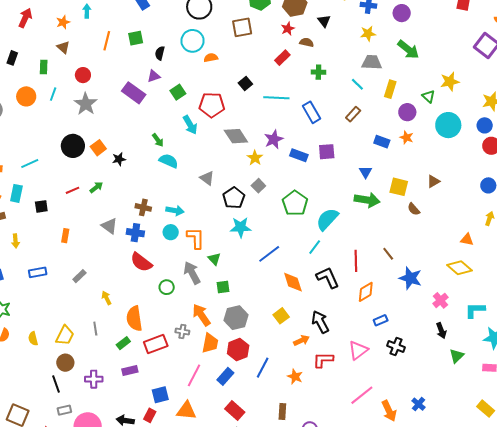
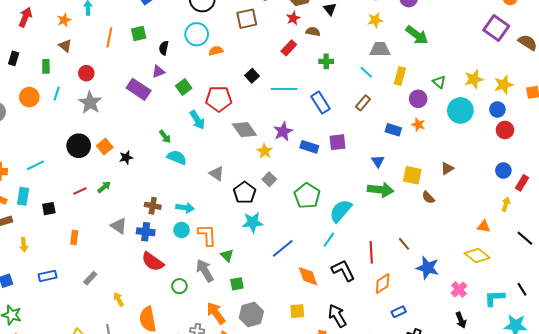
yellow star: (450, 82) -> (474, 79), moved
yellow square: (281, 316) -> (297, 311), turned 35

